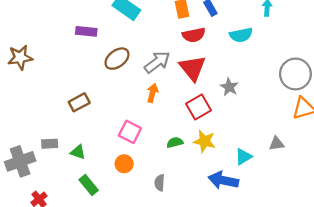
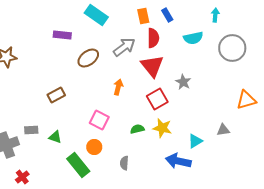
red semicircle: (194, 35) -> (153, 38), turned -78
gray arrow: (157, 62) -> (124, 47), moved
gray circle: (295, 74) -> (232, 48), moved
green rectangle: (89, 185) -> (78, 165), moved, size x1.4

